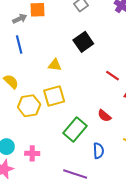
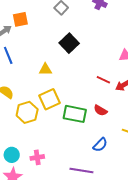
red line: (113, 76) -> (103, 80), moved
green rectangle: (75, 130) -> (75, 114), moved, turned 70
blue semicircle: (98, 151) -> (100, 145), turned 56

